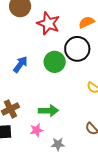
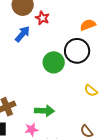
red star: (48, 23) -> (42, 18), moved, size x0.6
blue arrow: (20, 64) -> (23, 34), moved

